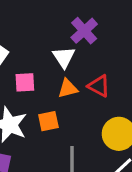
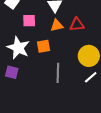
red triangle: (99, 86) -> (77, 25), turned -35

